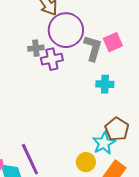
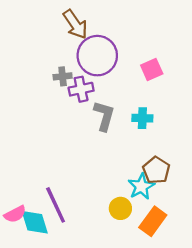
gray L-shape: (93, 48) -> (104, 116), moved

